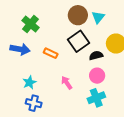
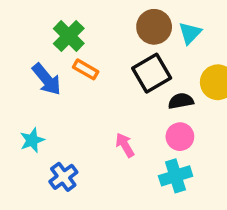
blue arrow: (20, 49) -> (47, 79), turned 36
orange rectangle: (51, 53) -> (86, 69), moved
cyan star: (29, 82) -> (32, 140), moved
blue cross: (34, 103) -> (63, 177), turned 35

